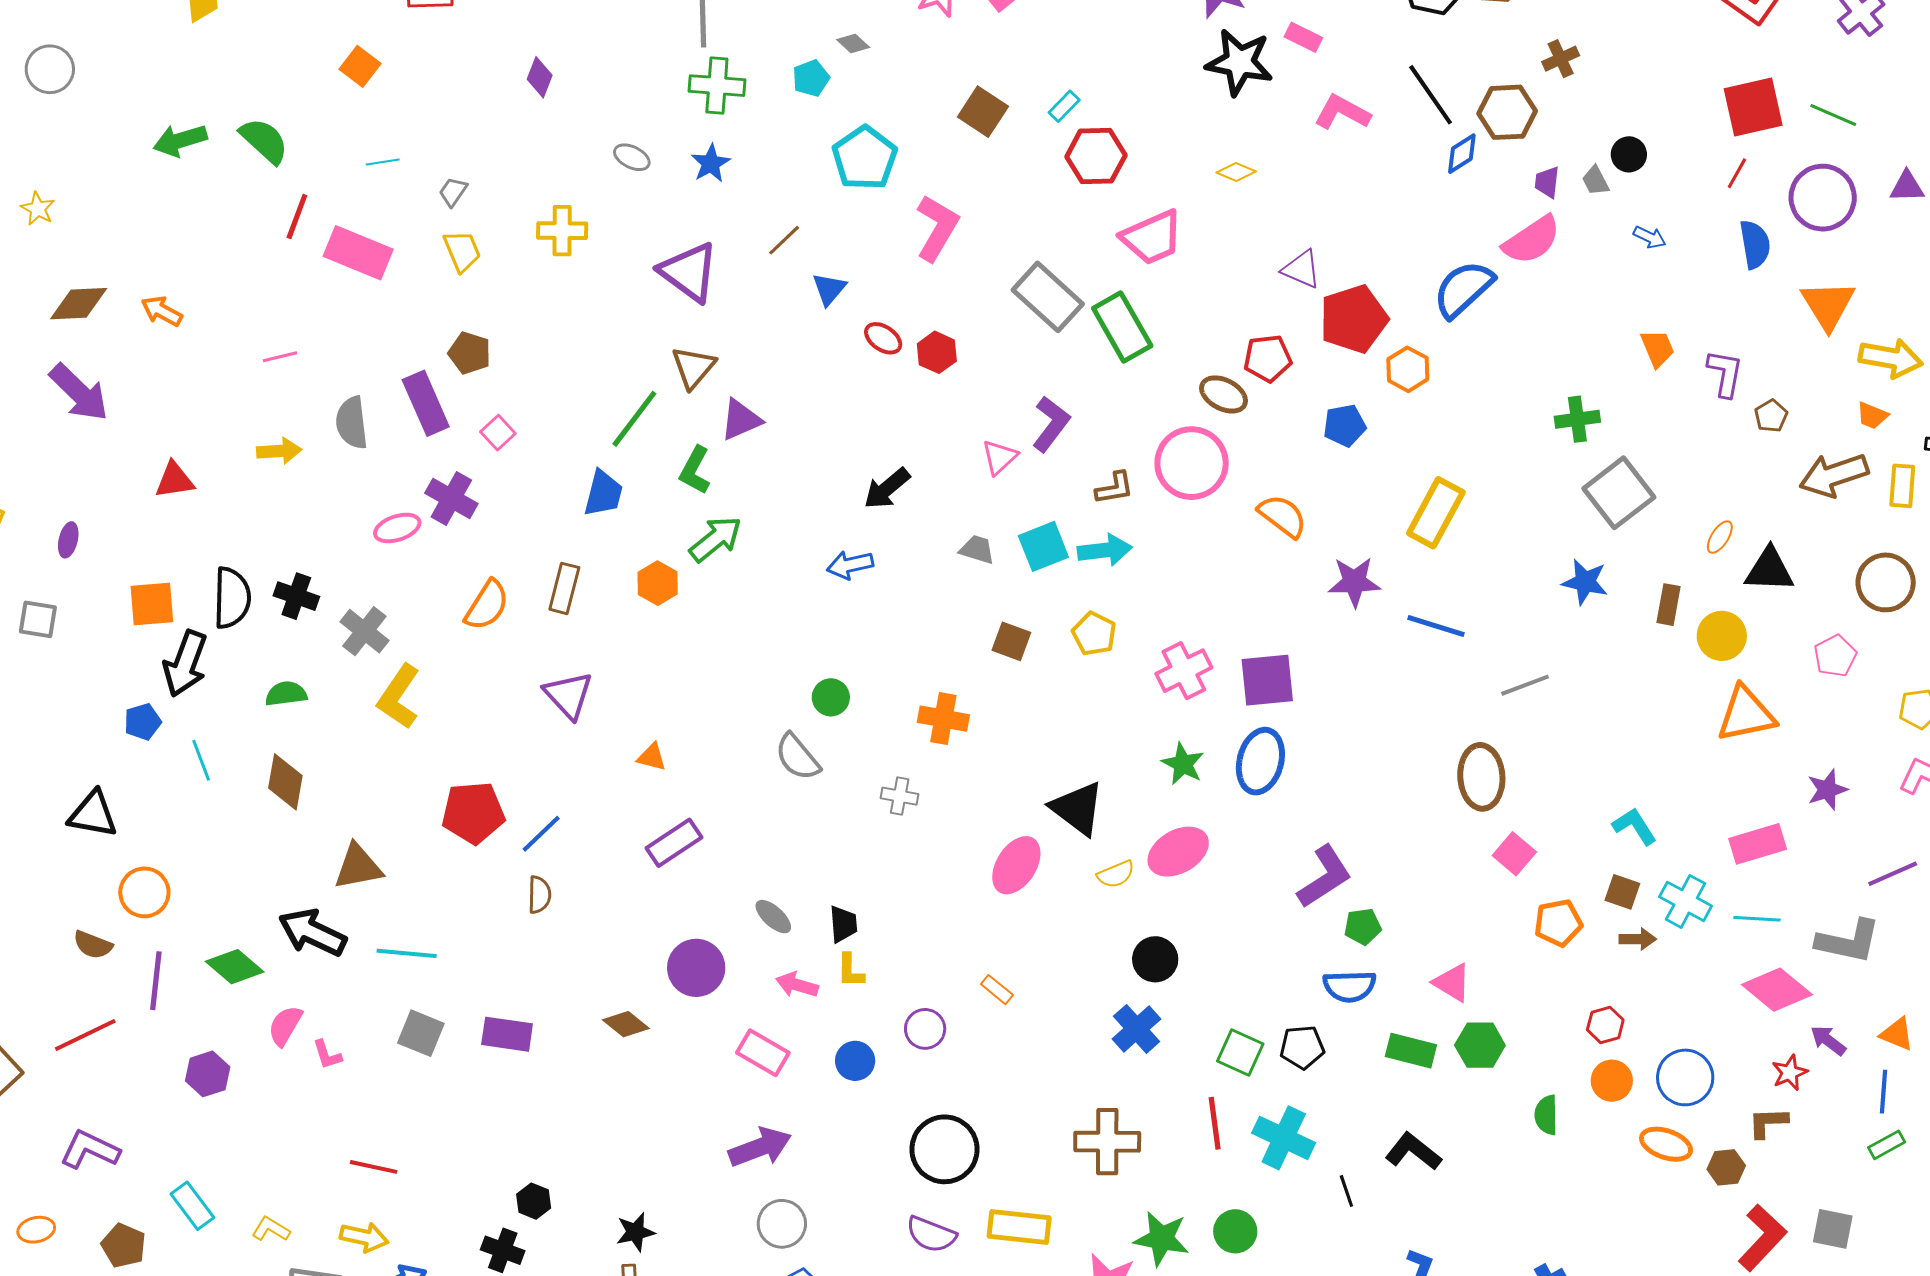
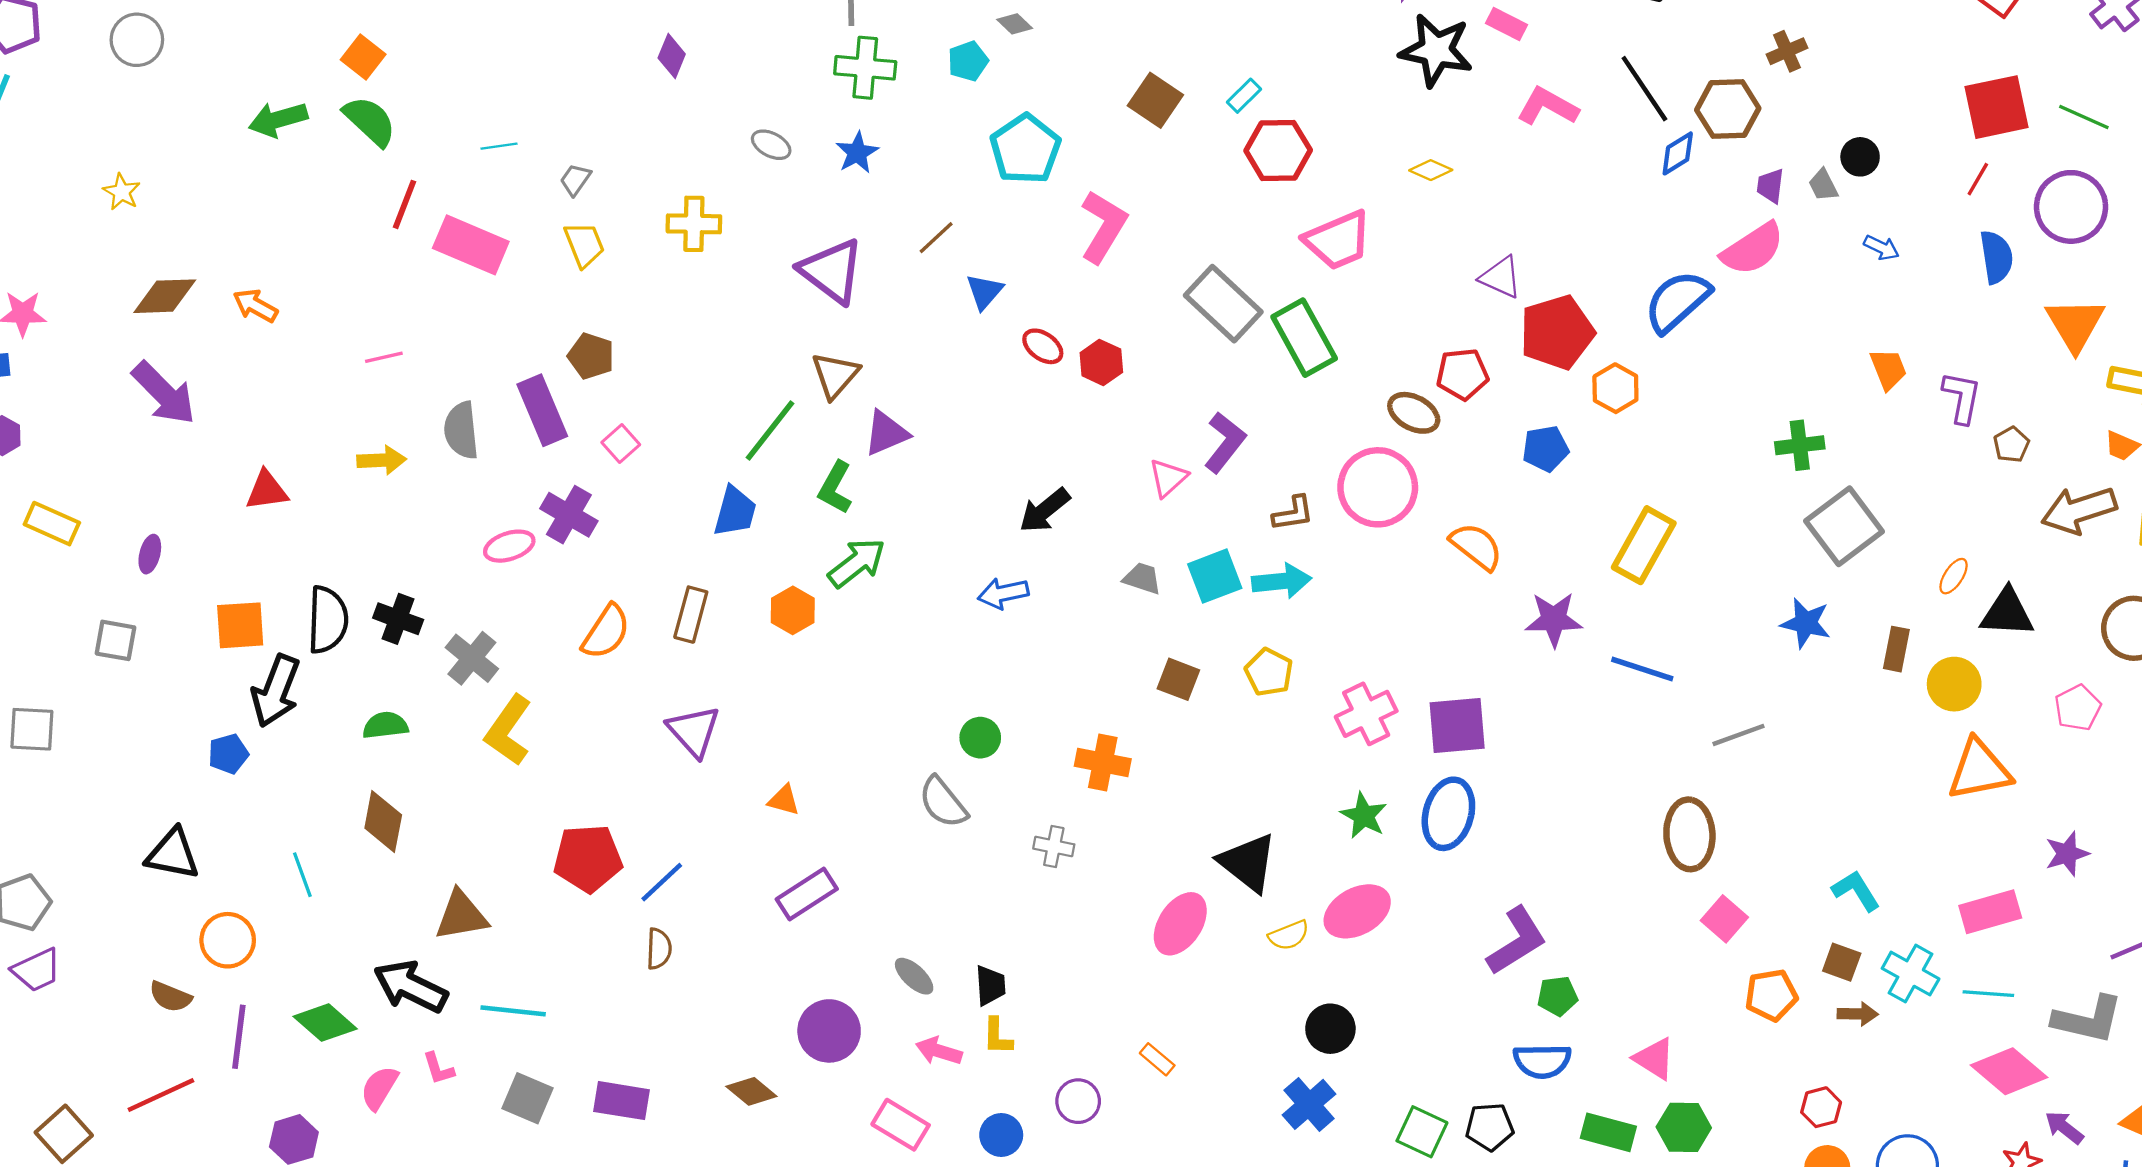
orange square: (360, 66) -> (363, 57), moved
cyan line: (201, 760) -> (302, 875), moved
pink L-shape: (327, 1055) -> (438, 1069), moved

